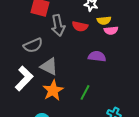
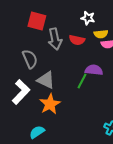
gray semicircle: (33, 45) -> (30, 59), turned -90
green line: (85, 92) -> (82, 81), moved

